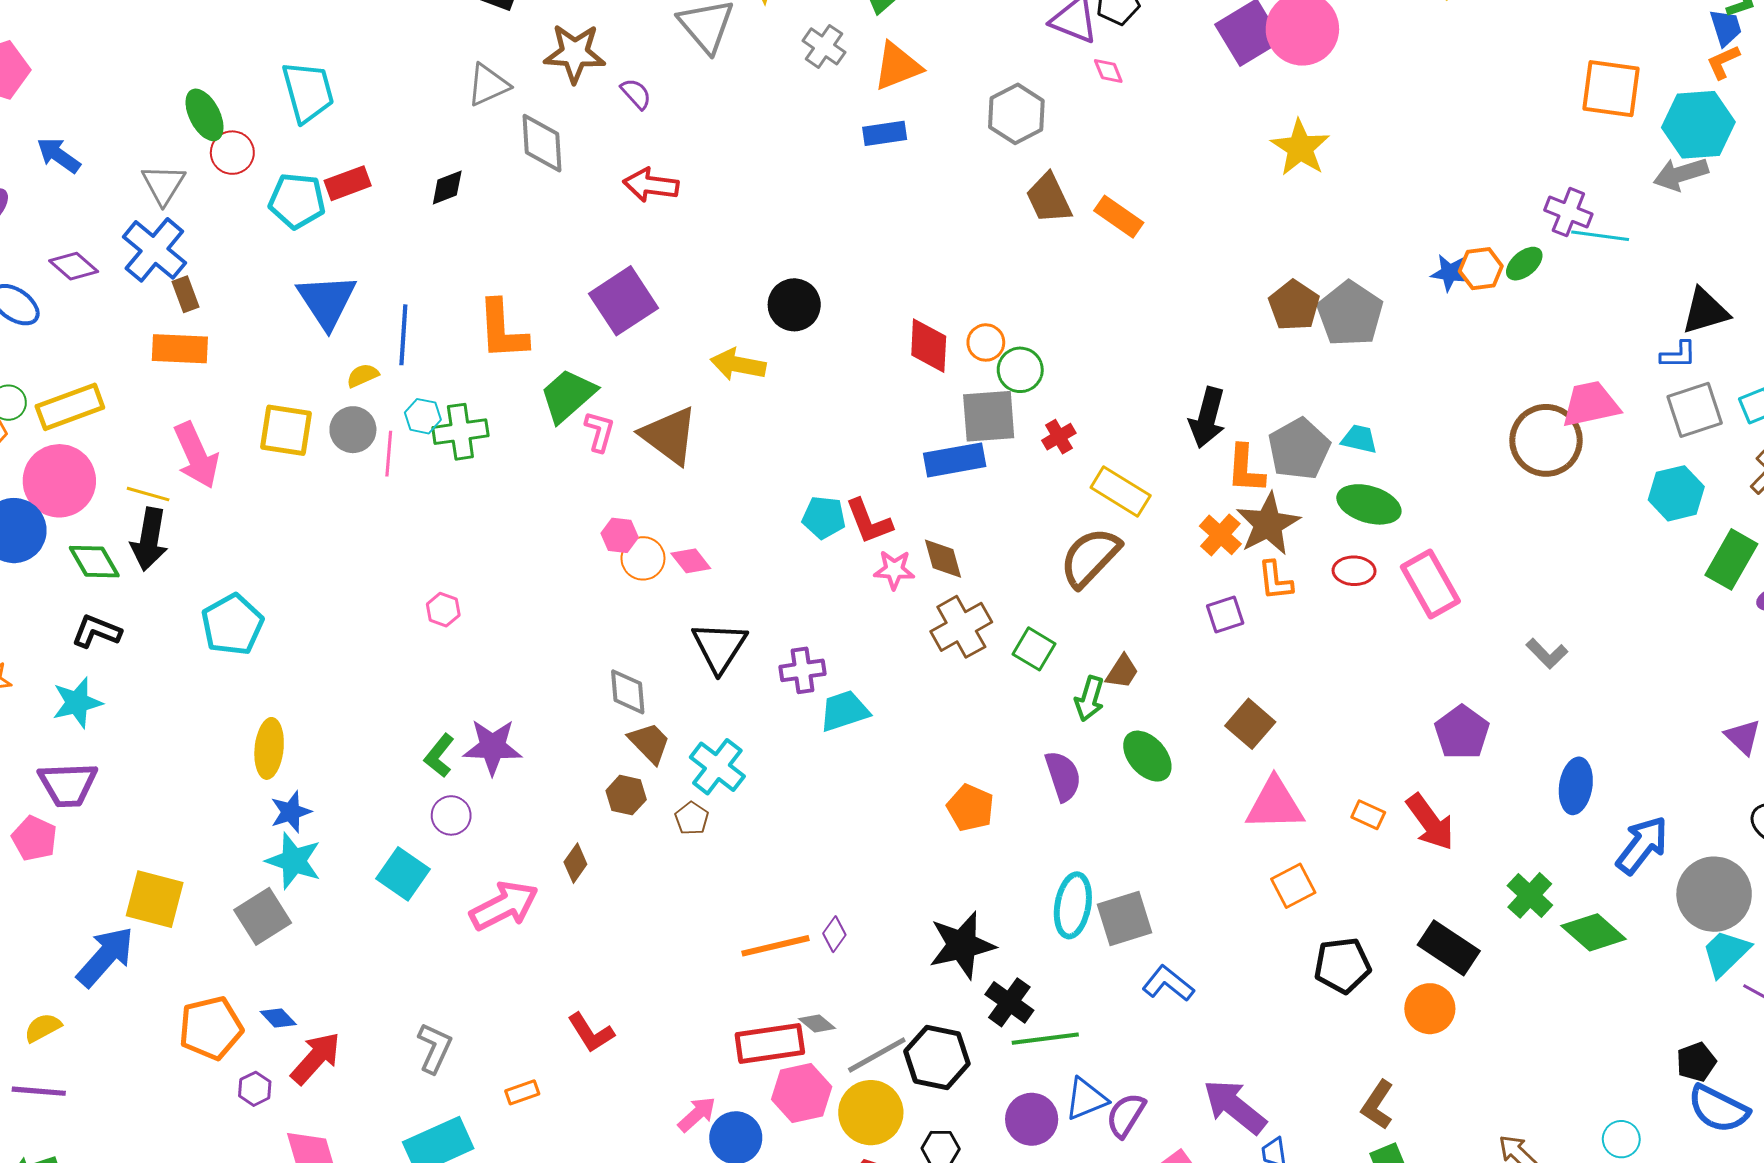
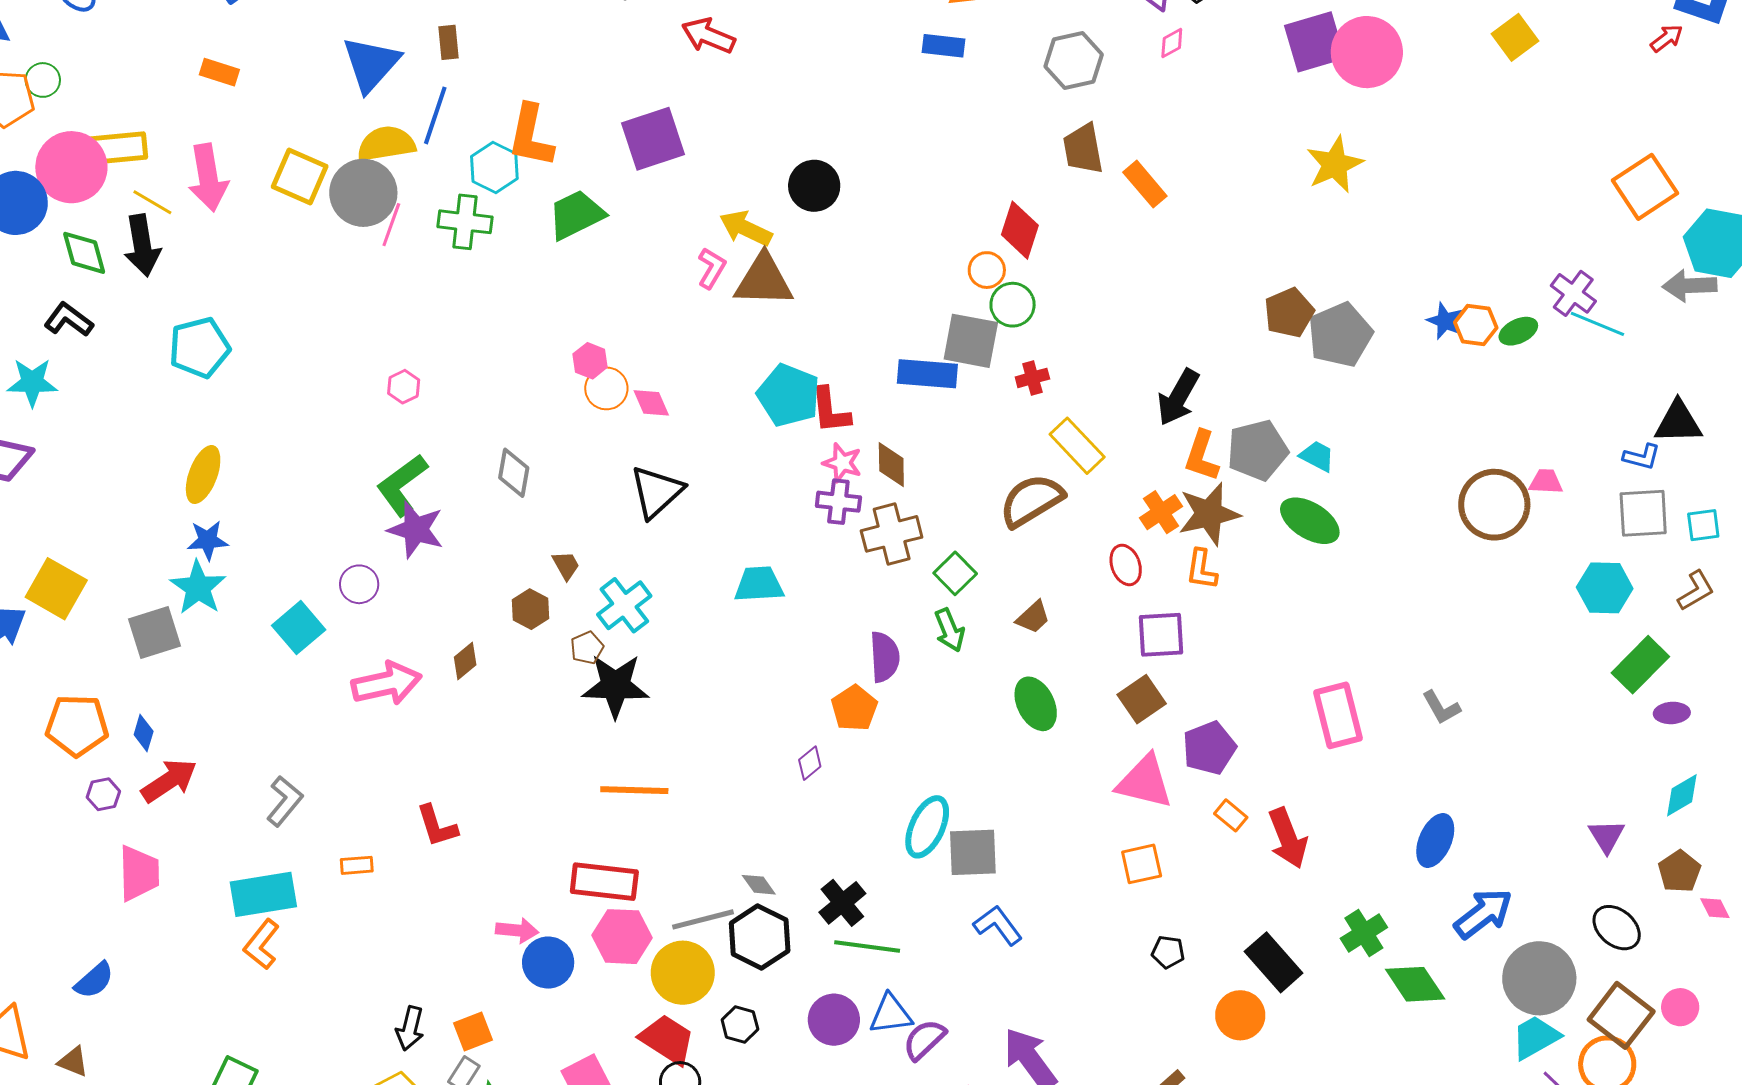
pink diamond: (1108, 71) -> (1172, 43), turned 68
orange square: (1611, 89) -> (1645, 187), turned 34
brown rectangle: (185, 294) -> (448, 42), moved
red diamond: (929, 346) -> (1020, 230), moved
orange rectangle: (180, 349) -> (219, 72), size x0.7
yellow semicircle: (363, 376) -> (386, 144), size x1.8
pink trapezoid: (1591, 404) -> (1546, 482), size x0.6
yellow rectangle: (70, 407) -> (114, 148), moved
cyan hexagon: (423, 416) -> (494, 167), moved, size x1.4
gray circle: (353, 430) -> (363, 193), size x1.5
pink L-shape: (600, 432) -> (712, 268), moved
brown triangle: (669, 436) -> (764, 280), moved, turned -50
cyan pentagon: (824, 517) -> (789, 395), size x1.5
black arrow: (149, 539) -> (142, 245), turned -34
red ellipse: (1354, 571) -> (1126, 565), moved, turned 54
pink rectangle: (1430, 584) -> (1338, 715), moved
purple square: (1225, 615) -> (1161, 635), moved, size x1.4
purple cross: (803, 670) -> (838, 502), moved
gray diamond: (628, 692) -> (514, 473), moved
green arrow: (1089, 699) -> (949, 630), moved, turned -54
purple pentagon: (1462, 732) -> (1209, 748), moved
brown trapezoid: (649, 743) -> (566, 565), size x0.7
green L-shape: (439, 756) -> (402, 485), moved, size x1.5
purple semicircle: (1063, 776) -> (885, 657), moved
purple diamond: (834, 934) -> (810, 763), moved
black star: (962, 945) -> (615, 686), moved
black pentagon: (1342, 965) -> (1168, 952), size x0.6
blue diamond: (278, 1018) -> (144, 733), turned 45
gray diamond: (817, 1024) -> (759, 885), moved
pink arrow: (697, 1114) -> (517, 930), turned 33

